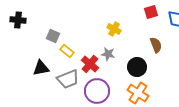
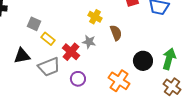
brown semicircle: (156, 45) -> (116, 33), moved
black circle: (137, 67) -> (143, 61), moved
purple circle: (97, 91) -> (78, 79), size x0.6

